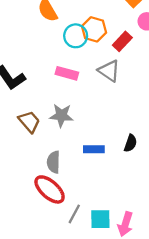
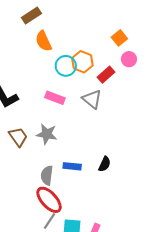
gray semicircle: (54, 162) -> (47, 175), moved
red ellipse: (50, 189) -> (49, 200), moved

